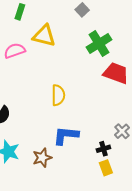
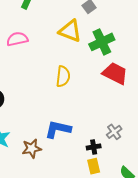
yellow triangle: (44, 36) -> (70, 31), moved
yellow semicircle: (58, 95) -> (63, 76), moved

